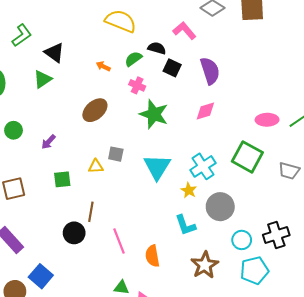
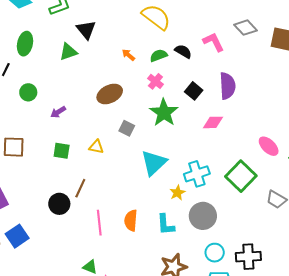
black square: (172, 68) -> (194, 91), moved
pink ellipse: (267, 120) -> (269, 146), turned 30
gray square: (116, 154) -> (127, 128), moved
orange semicircle: (152, 256) -> (131, 220), moved

